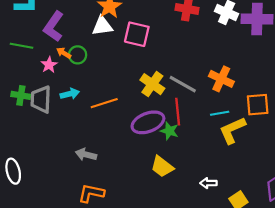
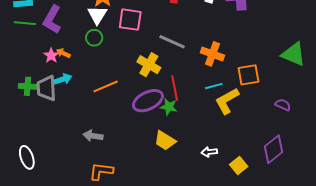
white triangle: (102, 26) -> (97, 15), turned -45
green line: (22, 46) -> (25, 23), moved
orange arrow: (64, 53) -> (63, 53), moved
green circle: (78, 55) -> (94, 38), moved
gray line: (183, 84) -> (172, 42), moved
cyan arrow: (70, 94) -> (63, 79), moved

